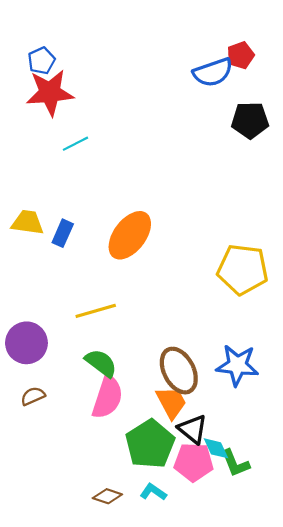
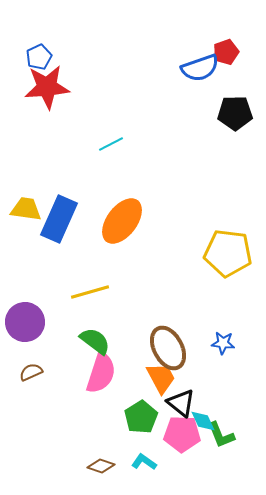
cyan line: (75, 144) -> (111, 144), moved
blue rectangle: (63, 233) -> (59, 219), size x1.8
blue star: (237, 365) -> (223, 343), size x0.6
green pentagon: (150, 444) -> (141, 417), size x0.7

